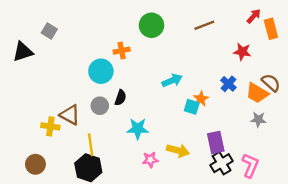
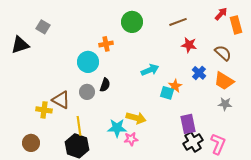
red star: (242, 52) -> (189, 45), moved
brown semicircle: (271, 83) -> (223, 53), moved
cyan star: (138, 129) -> (117, 128), moved
yellow arrow: (178, 150) -> (136, 118), moved

